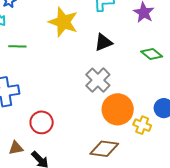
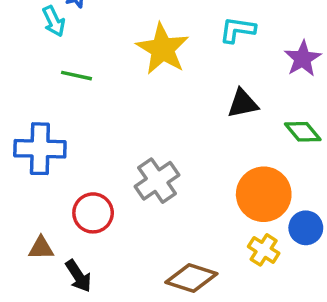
black triangle: (103, 42) -> (243, 103), moved
gray cross: (98, 80) -> (157, 181), moved
orange circle: (118, 109) -> (264, 194), moved

